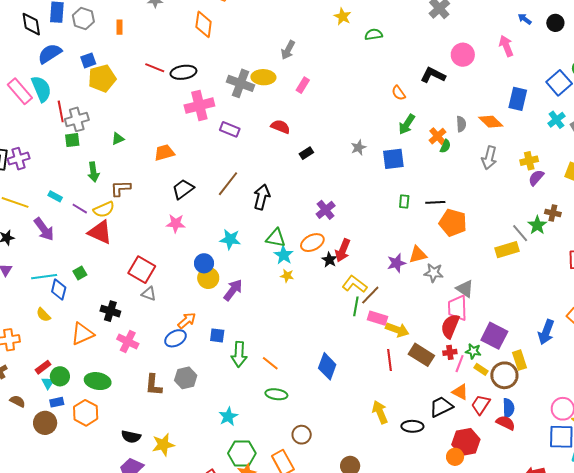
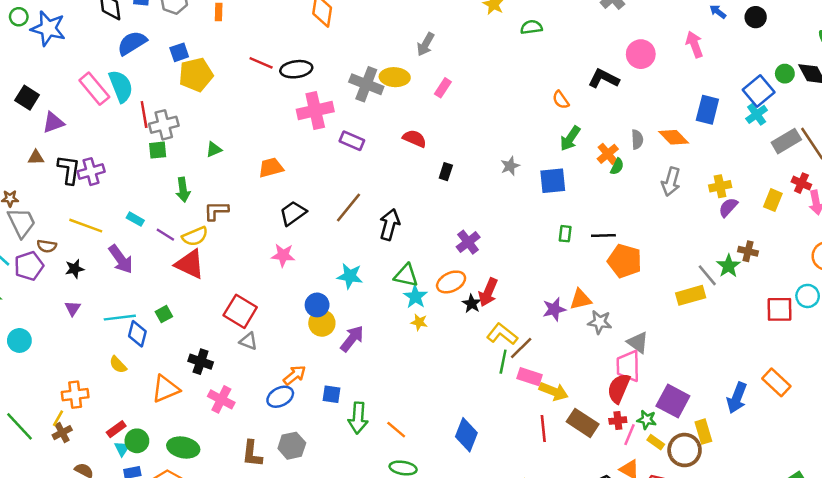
cyan cross: (556, 120) -> (757, 114), moved
black rectangle: (306, 153) -> (446, 172), turned -40

